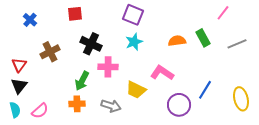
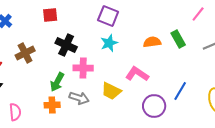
gray arrow: (111, 106) -> (79, 98), moved
pink semicircle: (40, 111) -> (15, 112), turned -54

